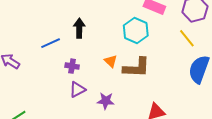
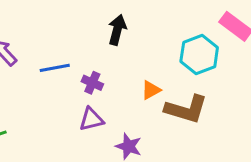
blue line: (51, 43) -> (55, 68), moved
orange triangle: (111, 61) -> (151, 90), turned 32

